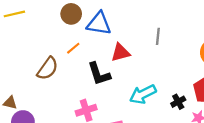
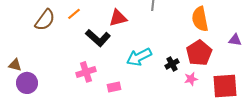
brown semicircle: (48, 69) -> (45, 20), moved
black L-shape: (99, 74) -> (98, 38), turned -30

